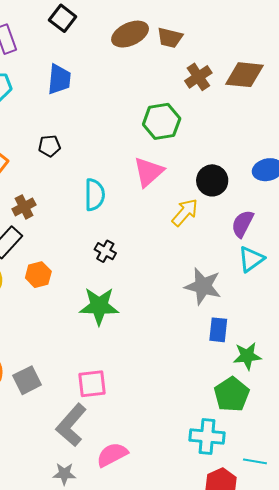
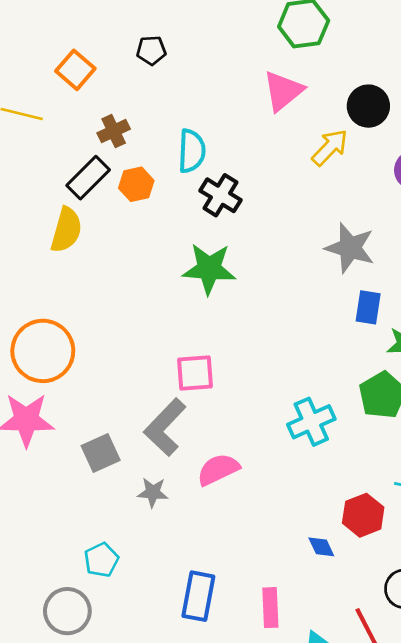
cyan semicircle: (95, 195) -> (192, 151), moved
black cross: (105, 251) -> (220, 195), size x1.4
orange hexagon: (38, 275) -> (136, 184), moved
gray square: (27, 380) -> (101, 453), moved
cyan cross: (207, 436) -> (311, 422), moved, turned -32

